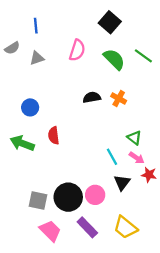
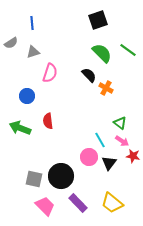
black square: (110, 22) -> (98, 20), turned 30
pink semicircle: (77, 50) -> (50, 73), moved
black semicircle: (92, 97) -> (89, 75), moved, turned 56
pink circle: (95, 195) -> (89, 157), moved

